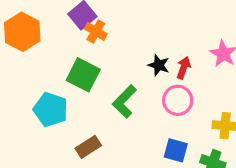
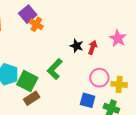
green square: (83, 75) -> (27, 81), moved
pink circle: (178, 100) -> (99, 78), moved

